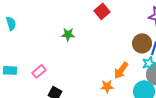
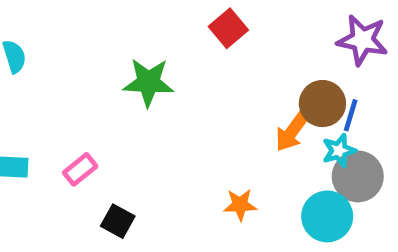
green star: (68, 34) -> (148, 82), size x1.5
orange arrow: (121, 70) -> (292, 132), moved

